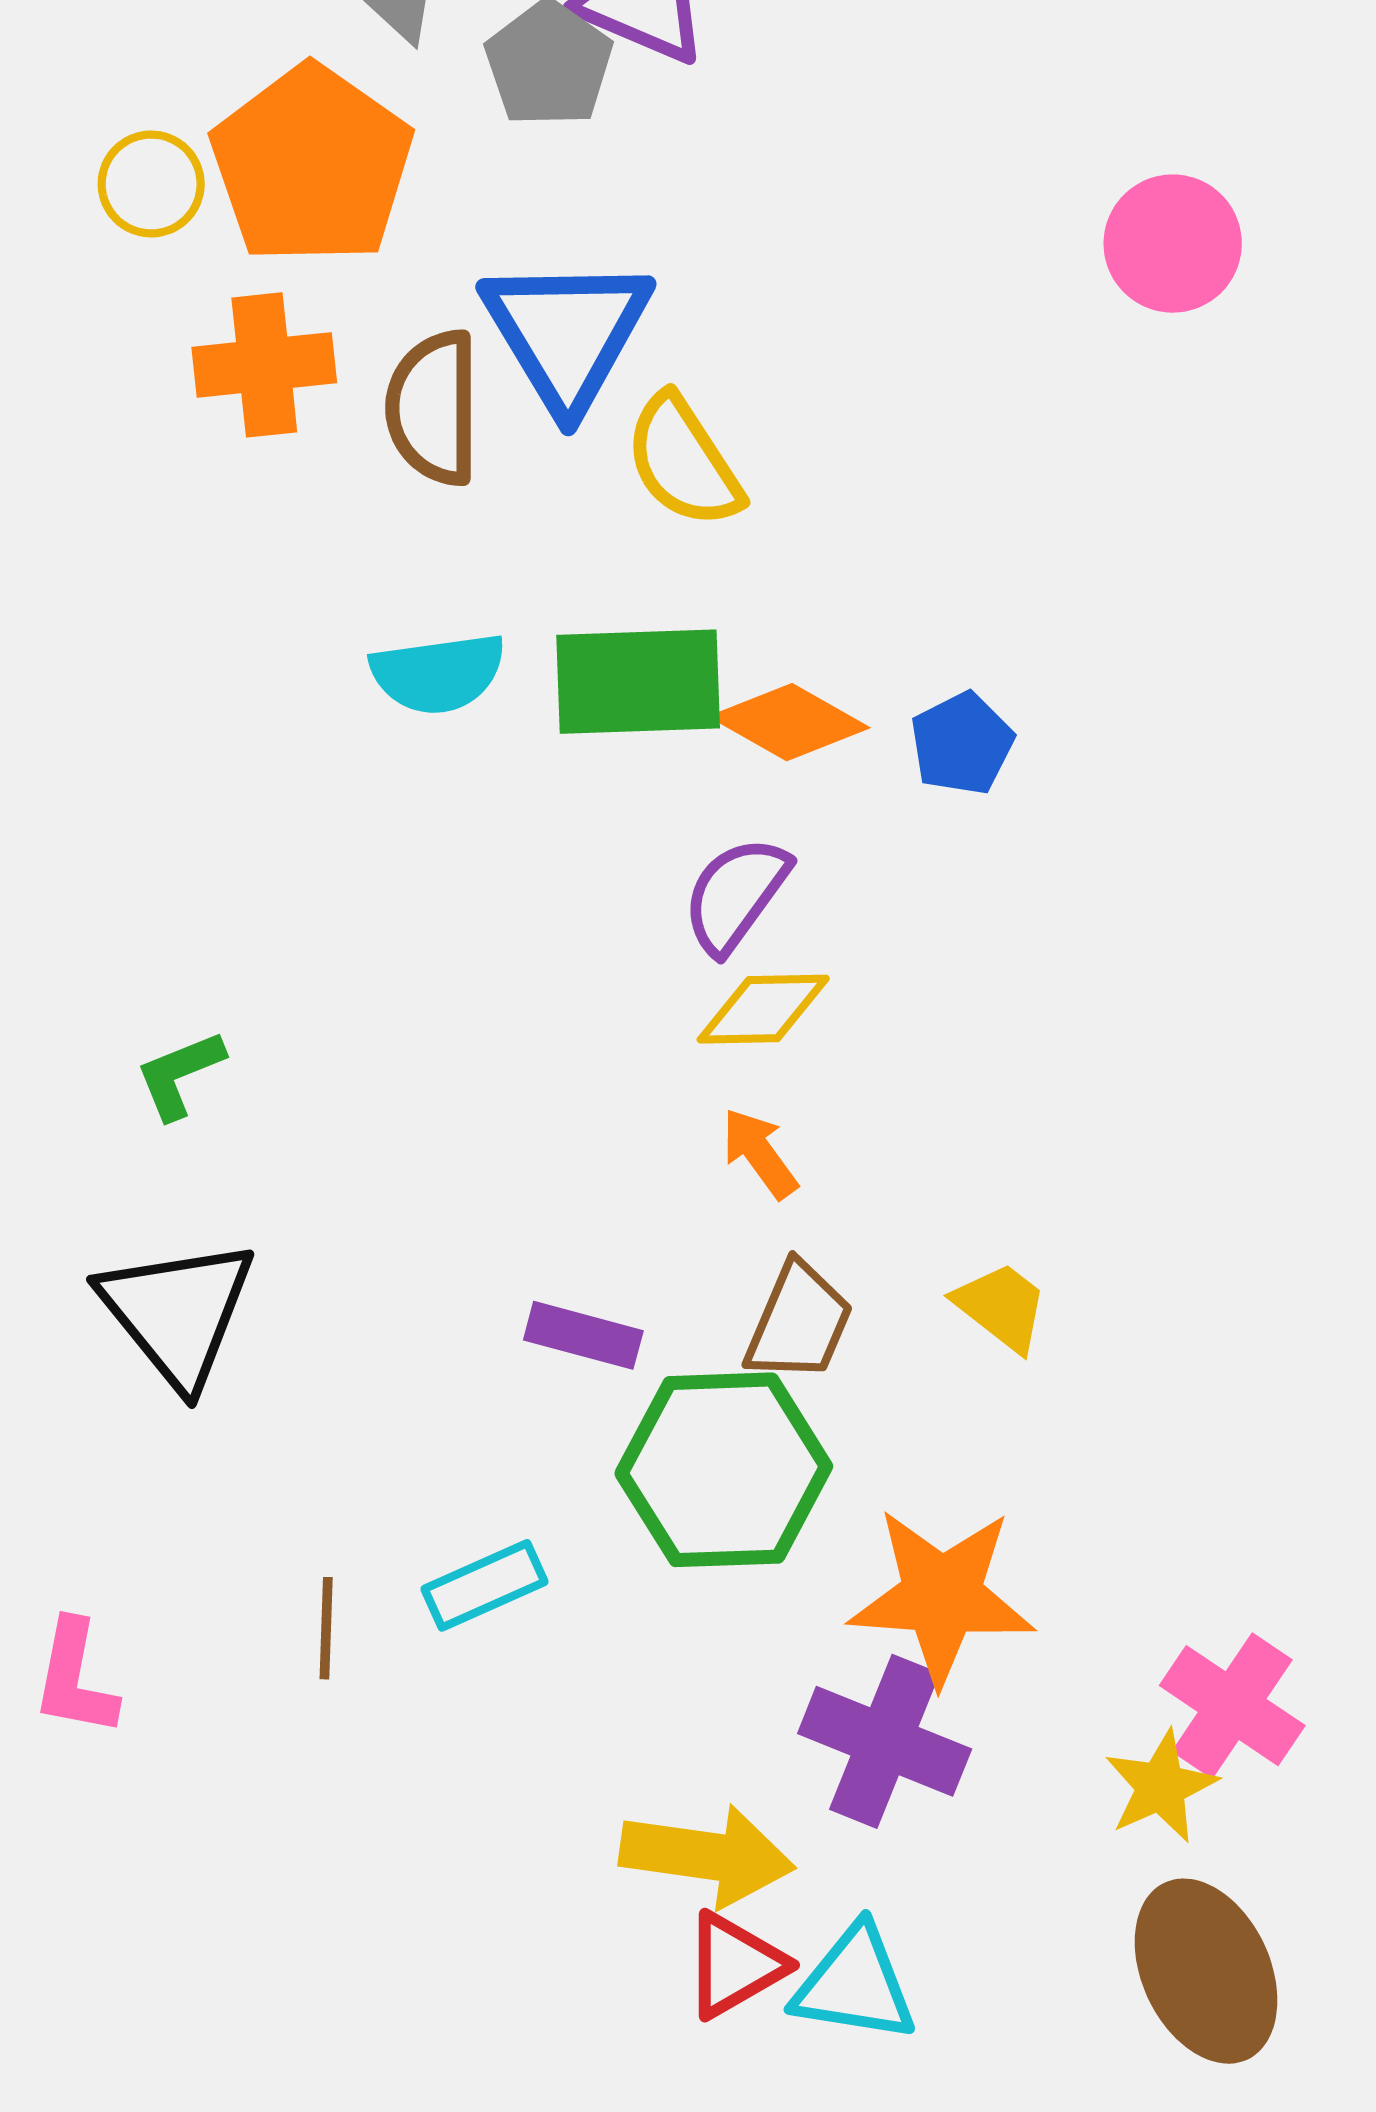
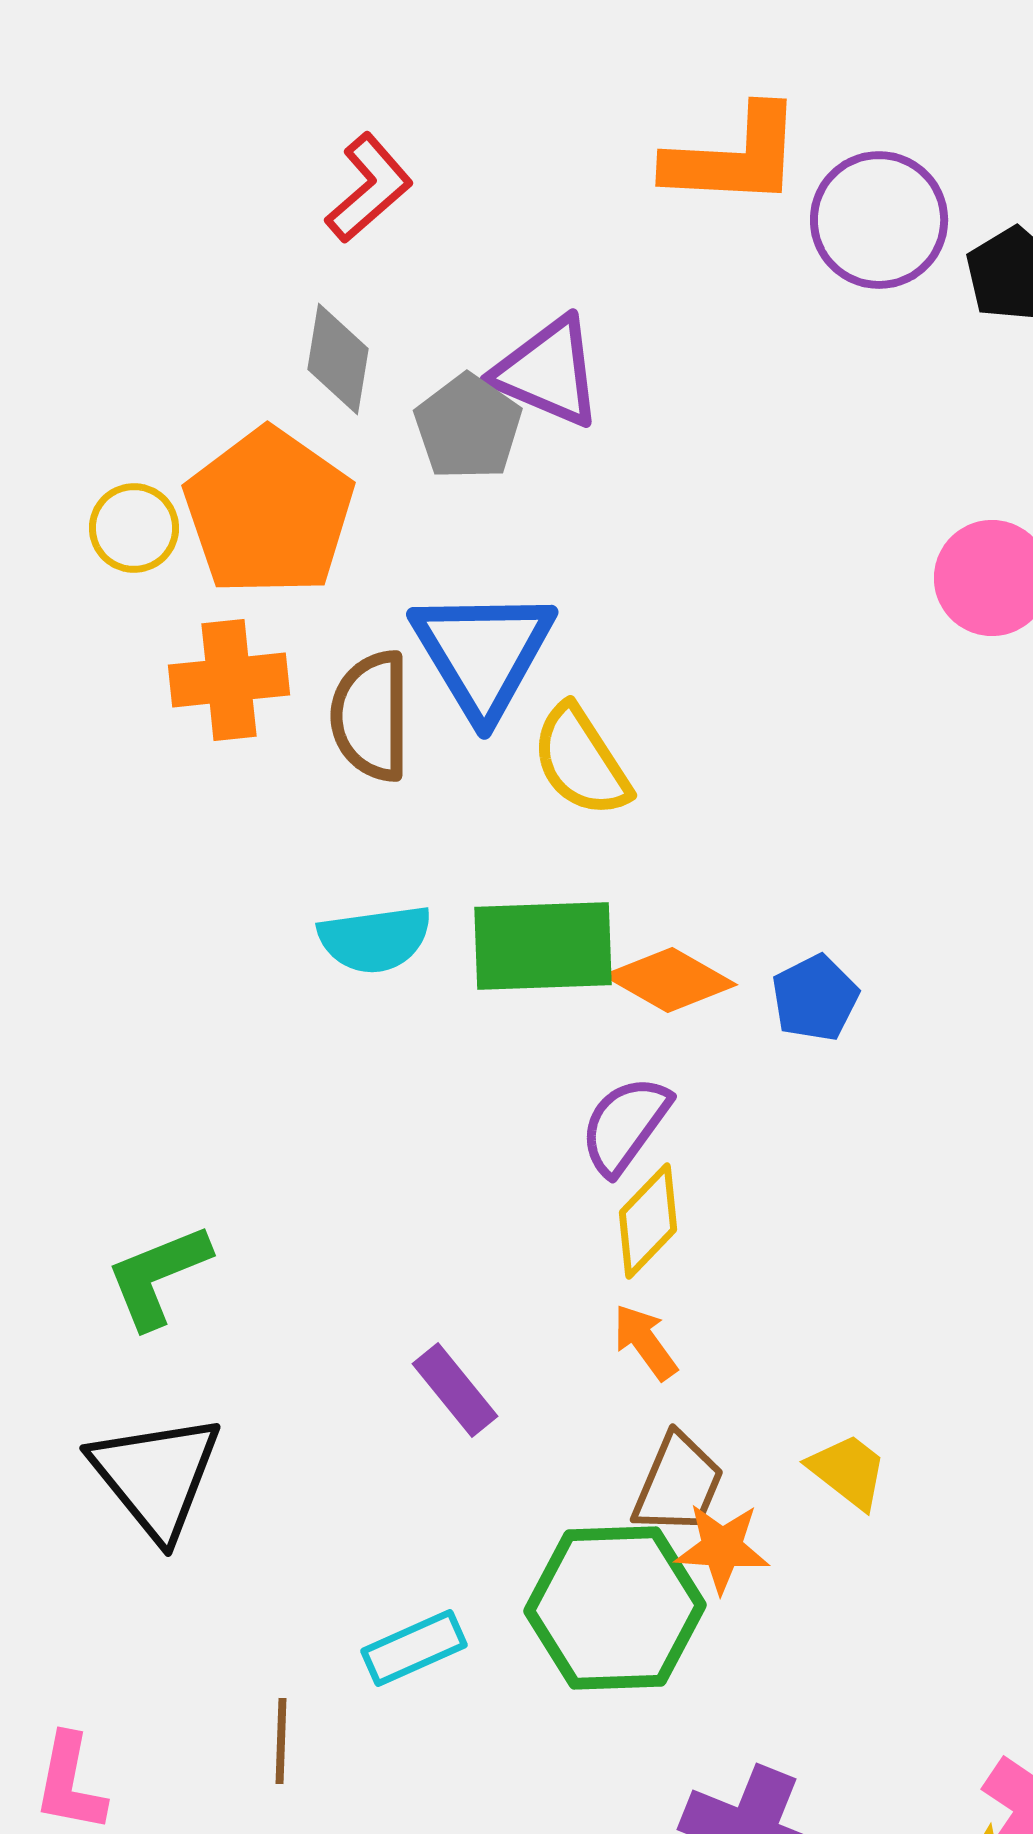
yellow diamond: (763, 1009) -> (648, 1221), turned -45
green L-shape: (180, 1075) -> (158, 1276), size x1.4
purple rectangle: (583, 1335) -> (455, 1390), moved, turned 36
cyan rectangle: (485, 1585) -> (414, 1648), moved
orange star: (942, 1596) -> (722, 1548), moved, size x0.6

